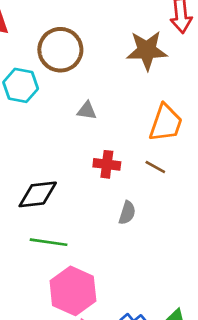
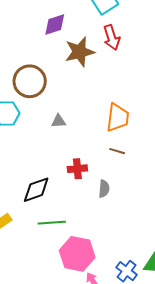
brown star: (147, 50) -> (80, 52), moved
red cross: (107, 164) -> (77, 169), moved

